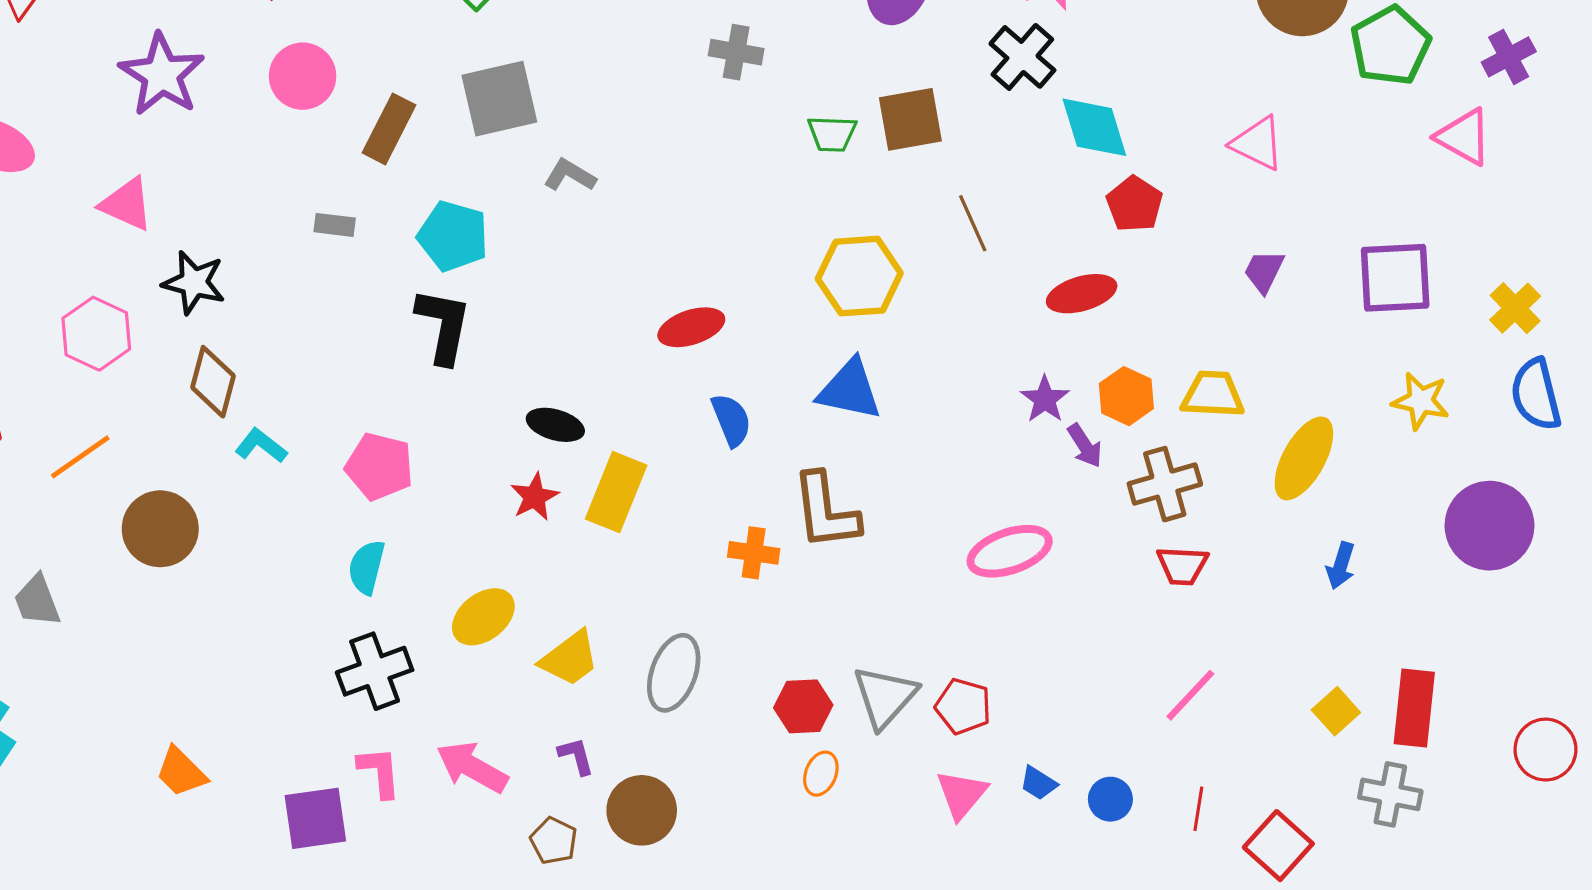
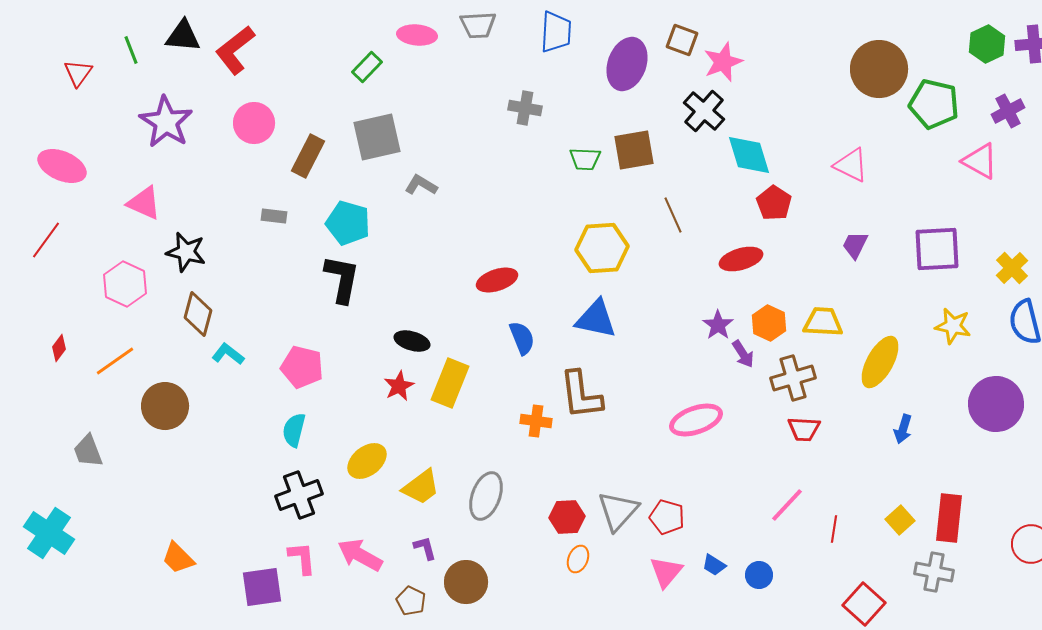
green pentagon: (1390, 46) -> (934, 104), turned -30
pink line: (1190, 695) -> (787, 505), moved
red line: (1198, 809) -> (834, 529), moved

